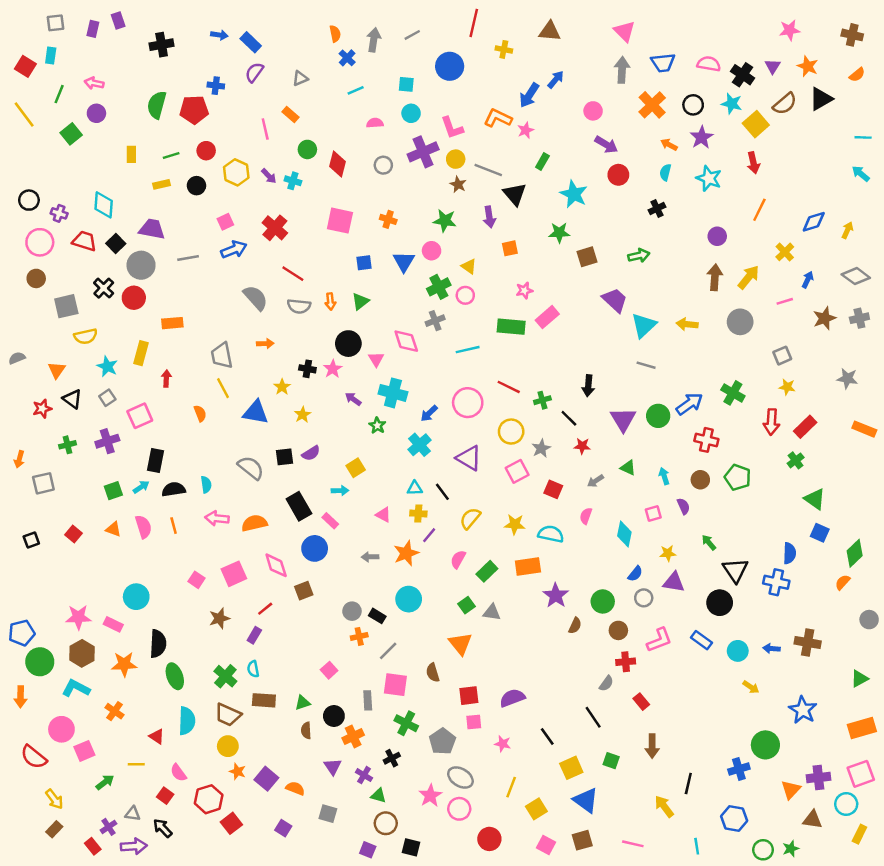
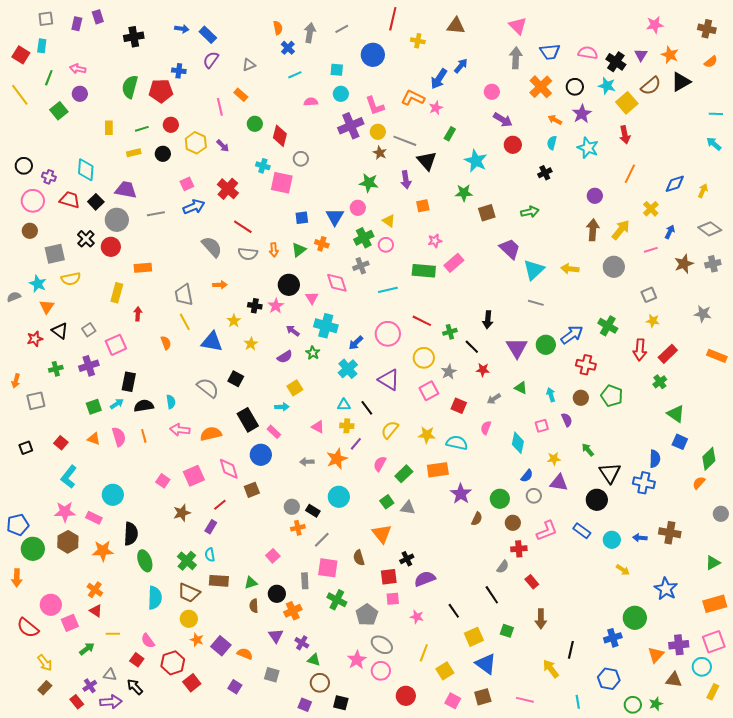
gray circle: (383, 165) -> (301, 159), moved
cyan cross: (293, 181) -> (263, 166), moved
orange cross: (388, 219) -> (322, 244), moved
cyan star: (107, 366) -> (38, 284), moved
purple semicircle: (311, 453) -> (285, 357), moved
black square: (284, 457) -> (236, 379), turned 35
cyan L-shape: (76, 688) -> (69, 477), moved, turned -80
red triangle: (157, 736) -> (96, 611), moved
black cross: (392, 758) -> (407, 559), moved

